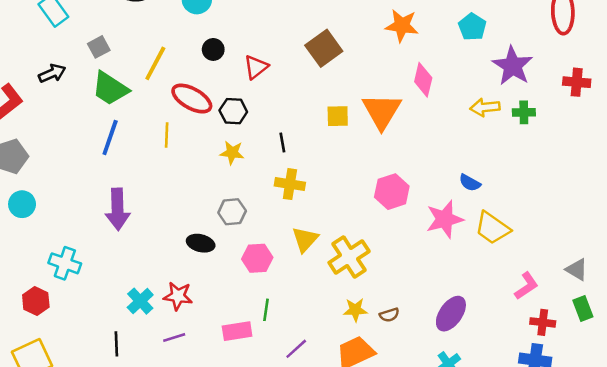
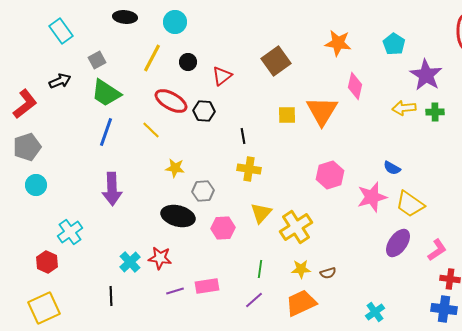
yellow line: (155, 63) -> (152, 58), moved
yellow line: (167, 135) -> (151, 130), turned -48
yellow star: (232, 153) -> (175, 168), moved
black ellipse: (201, 243) -> (178, 216), size x1.5
cyan cross: (65, 263) -> (70, 232), turned 35
green line: (266, 310) -> (260, 269), moved
purple ellipse: (451, 314) -> (398, 243), moved
purple line: (174, 337) -> (175, 291), moved

